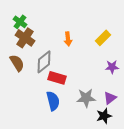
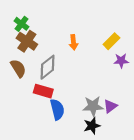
purple star: (112, 67) -> (121, 61), moved
red rectangle: (57, 78) -> (43, 91), moved
purple triangle: (110, 98) -> (110, 106), moved
black star: (104, 116) -> (92, 126), moved

